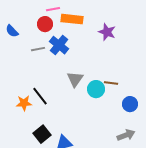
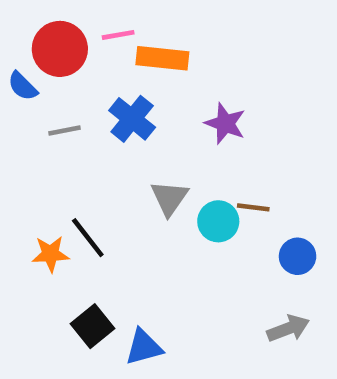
red circle: (45, 24) -> (60, 49), moved, size x1.5
purple star: (107, 32) -> (225, 123), moved
gray line: (38, 49) -> (65, 130), moved

